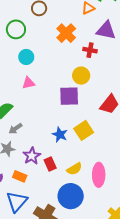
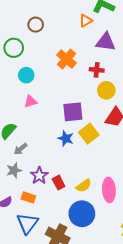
orange cross: (66, 33) -> (67, 59), moved
red cross: (90, 50) -> (97, 70), moved
yellow circle: (81, 76) -> (106, 90), moved
yellow square: (84, 130) -> (89, 134), moved
blue star: (60, 135) -> (66, 138), moved

